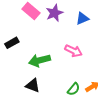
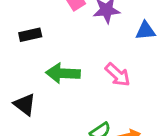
black triangle: (33, 85) -> (25, 104), moved

